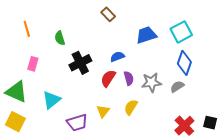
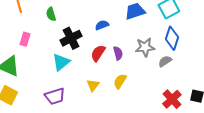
blue semicircle: (117, 57) -> (102, 25), moved
gray star: (151, 82) -> (145, 47), moved
cyan triangle: (51, 100) -> (61, 62), moved
purple trapezoid: (77, 123) -> (55, 96), moved

